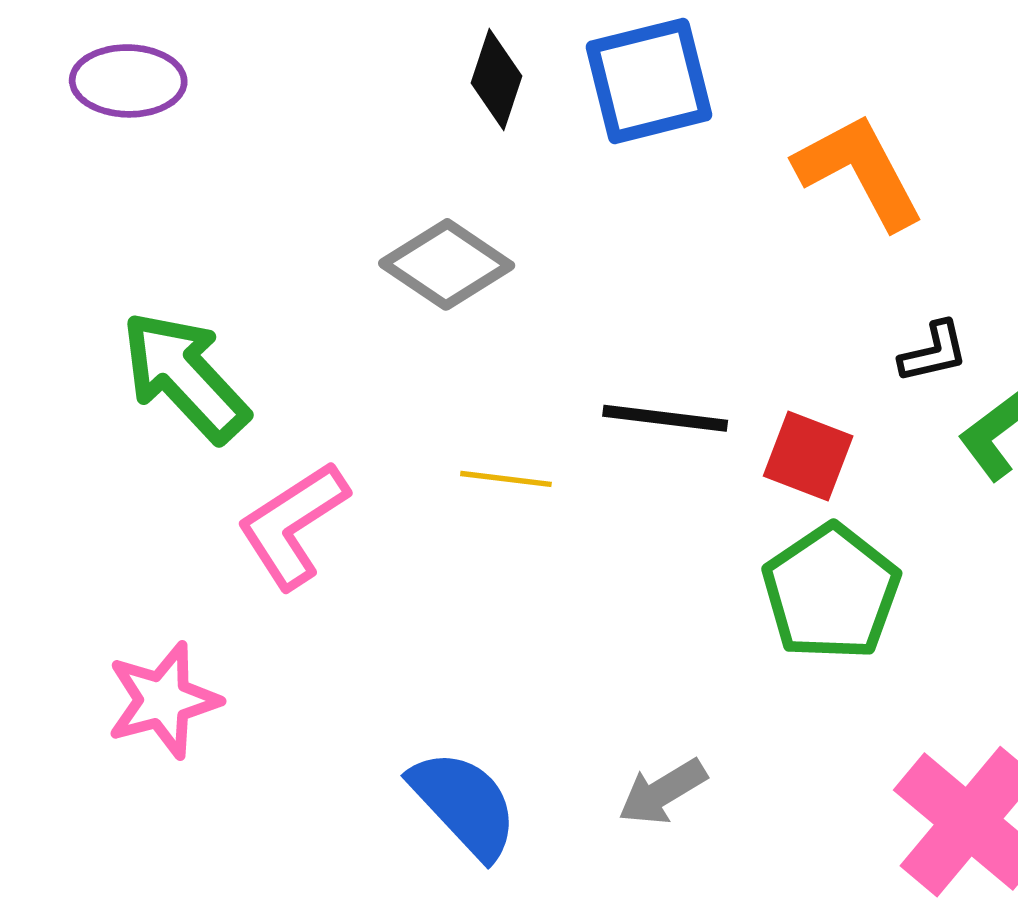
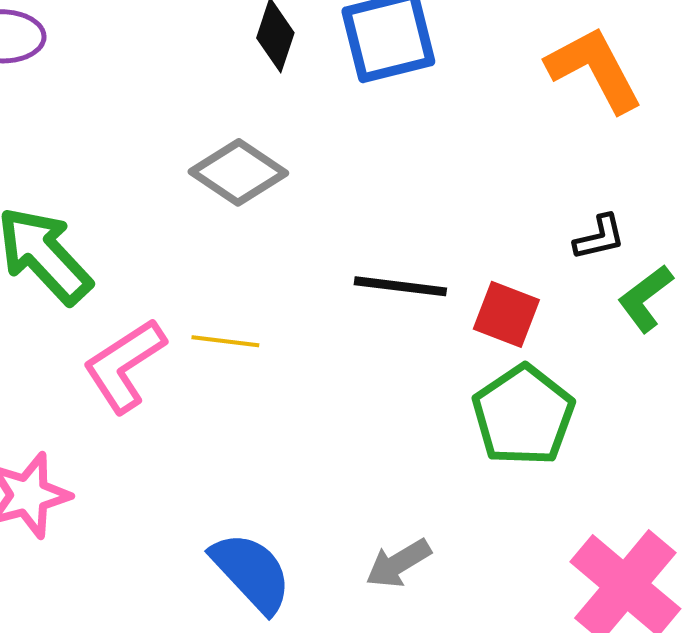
orange L-shape: (859, 171) -> (594, 69), moved
yellow line: (506, 479) -> (225, 341), moved

